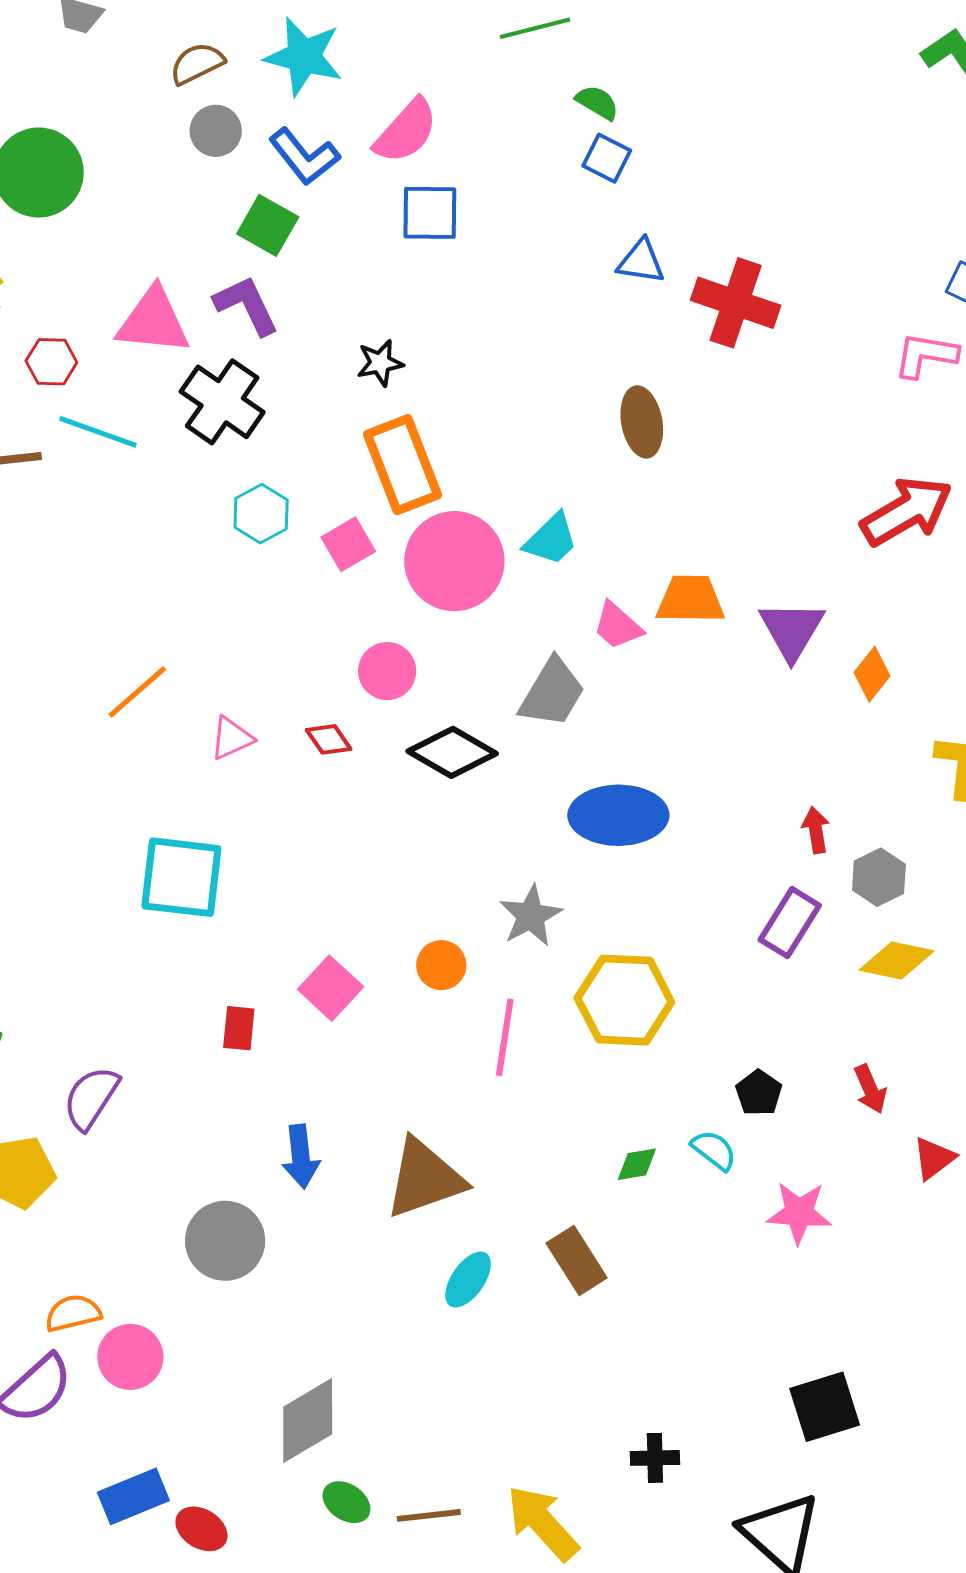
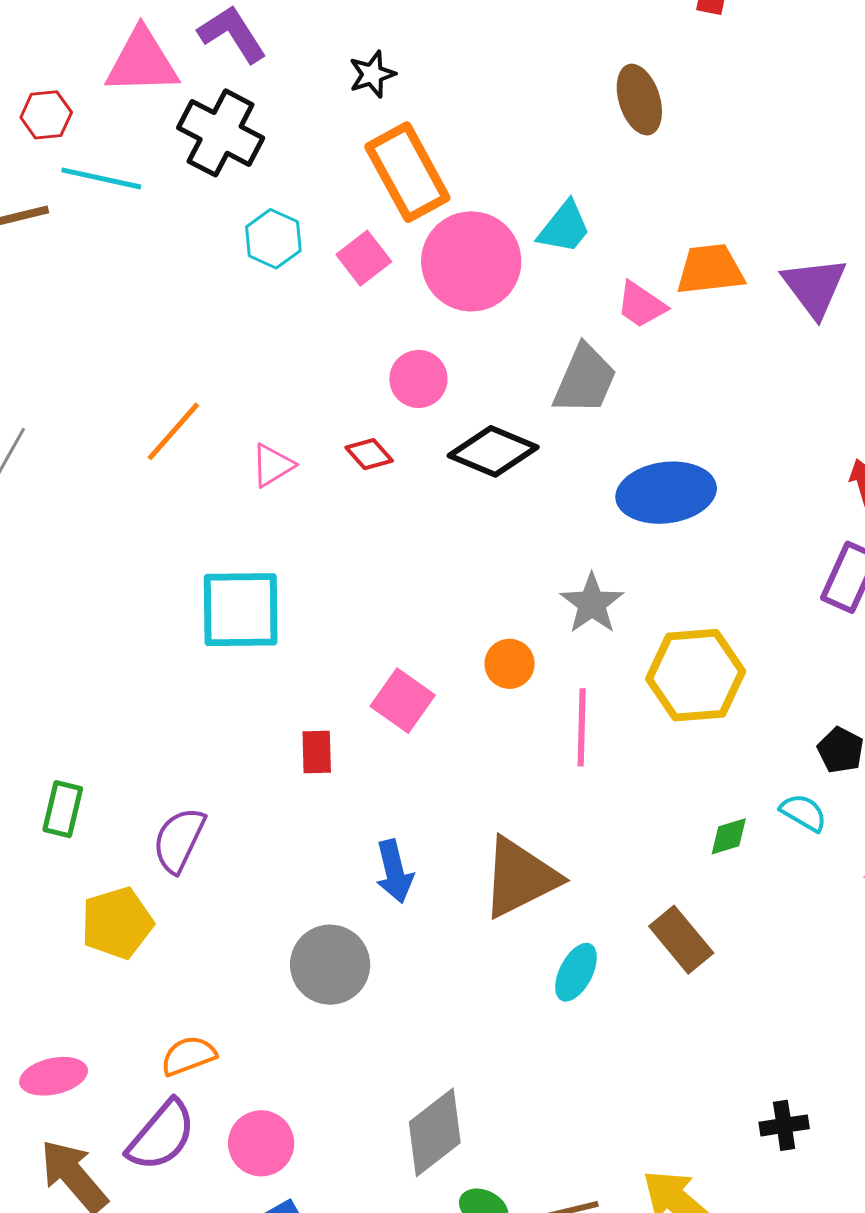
pink circle: (130, 1357) -> (261, 1143), moved

